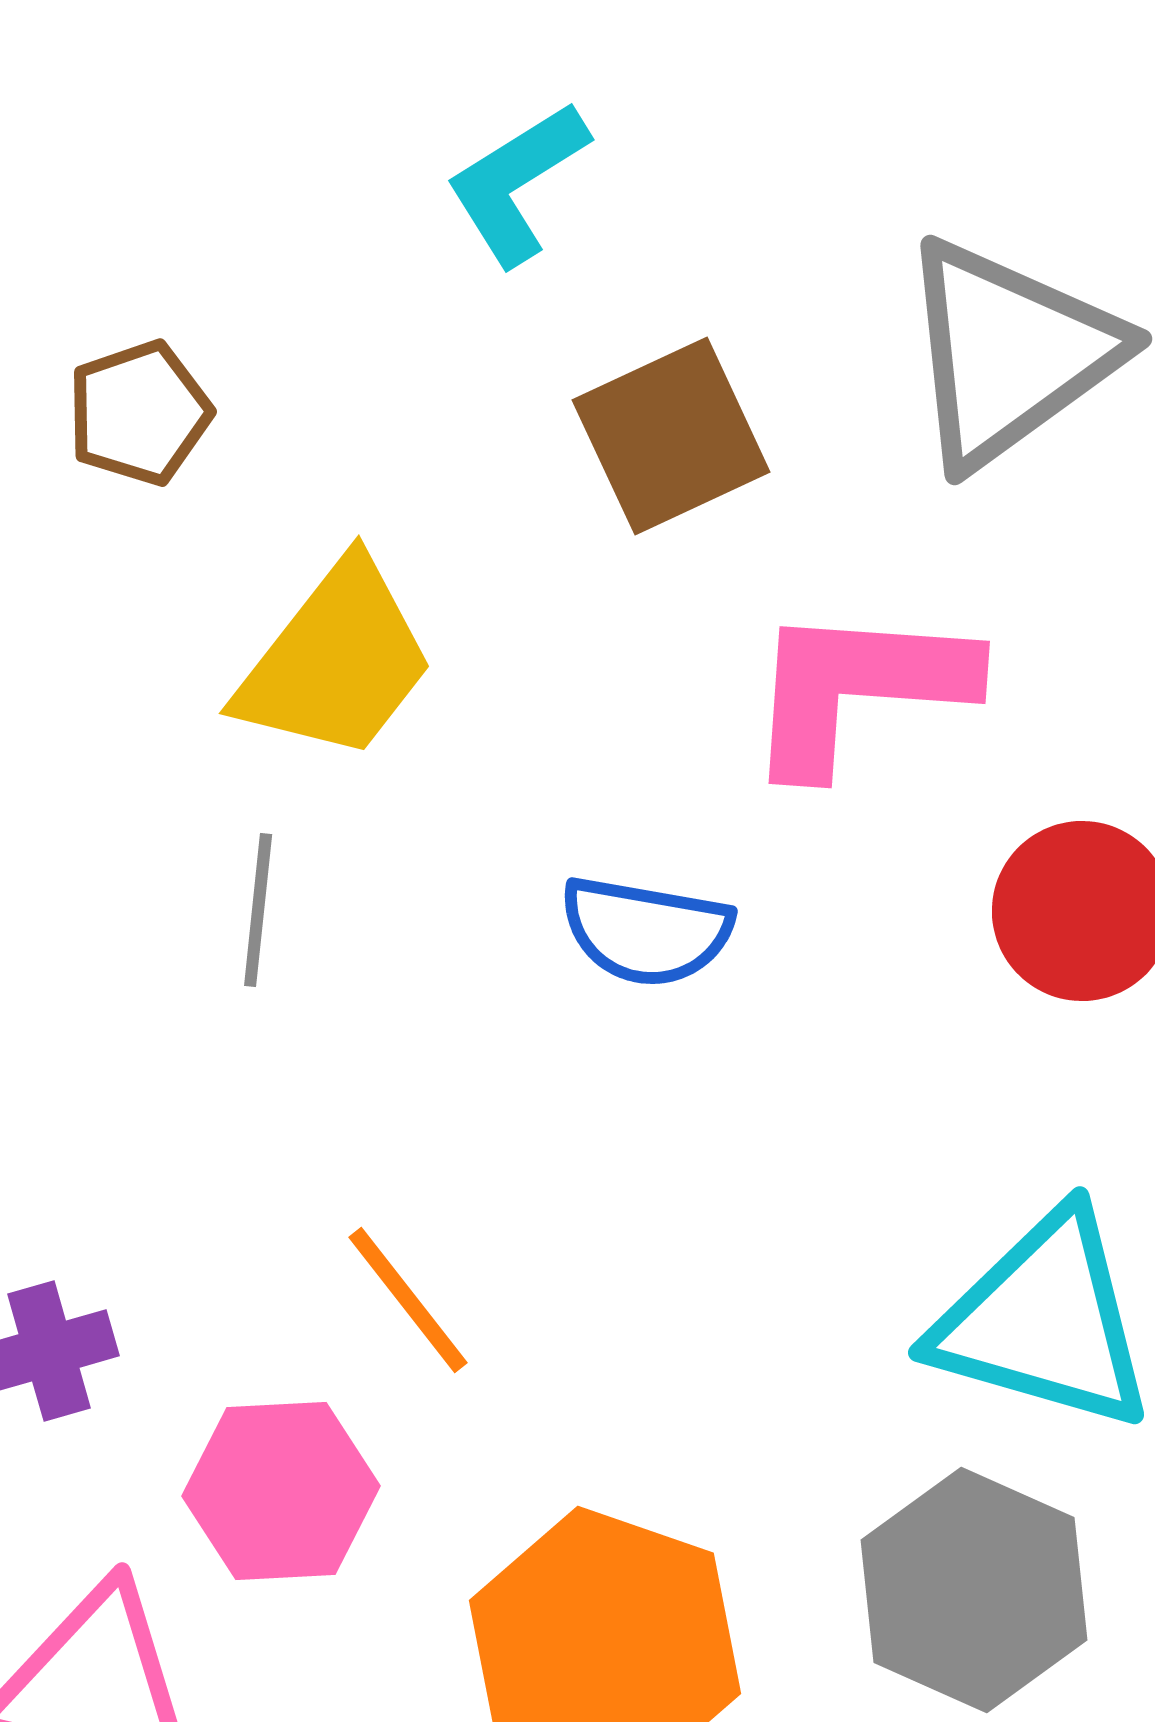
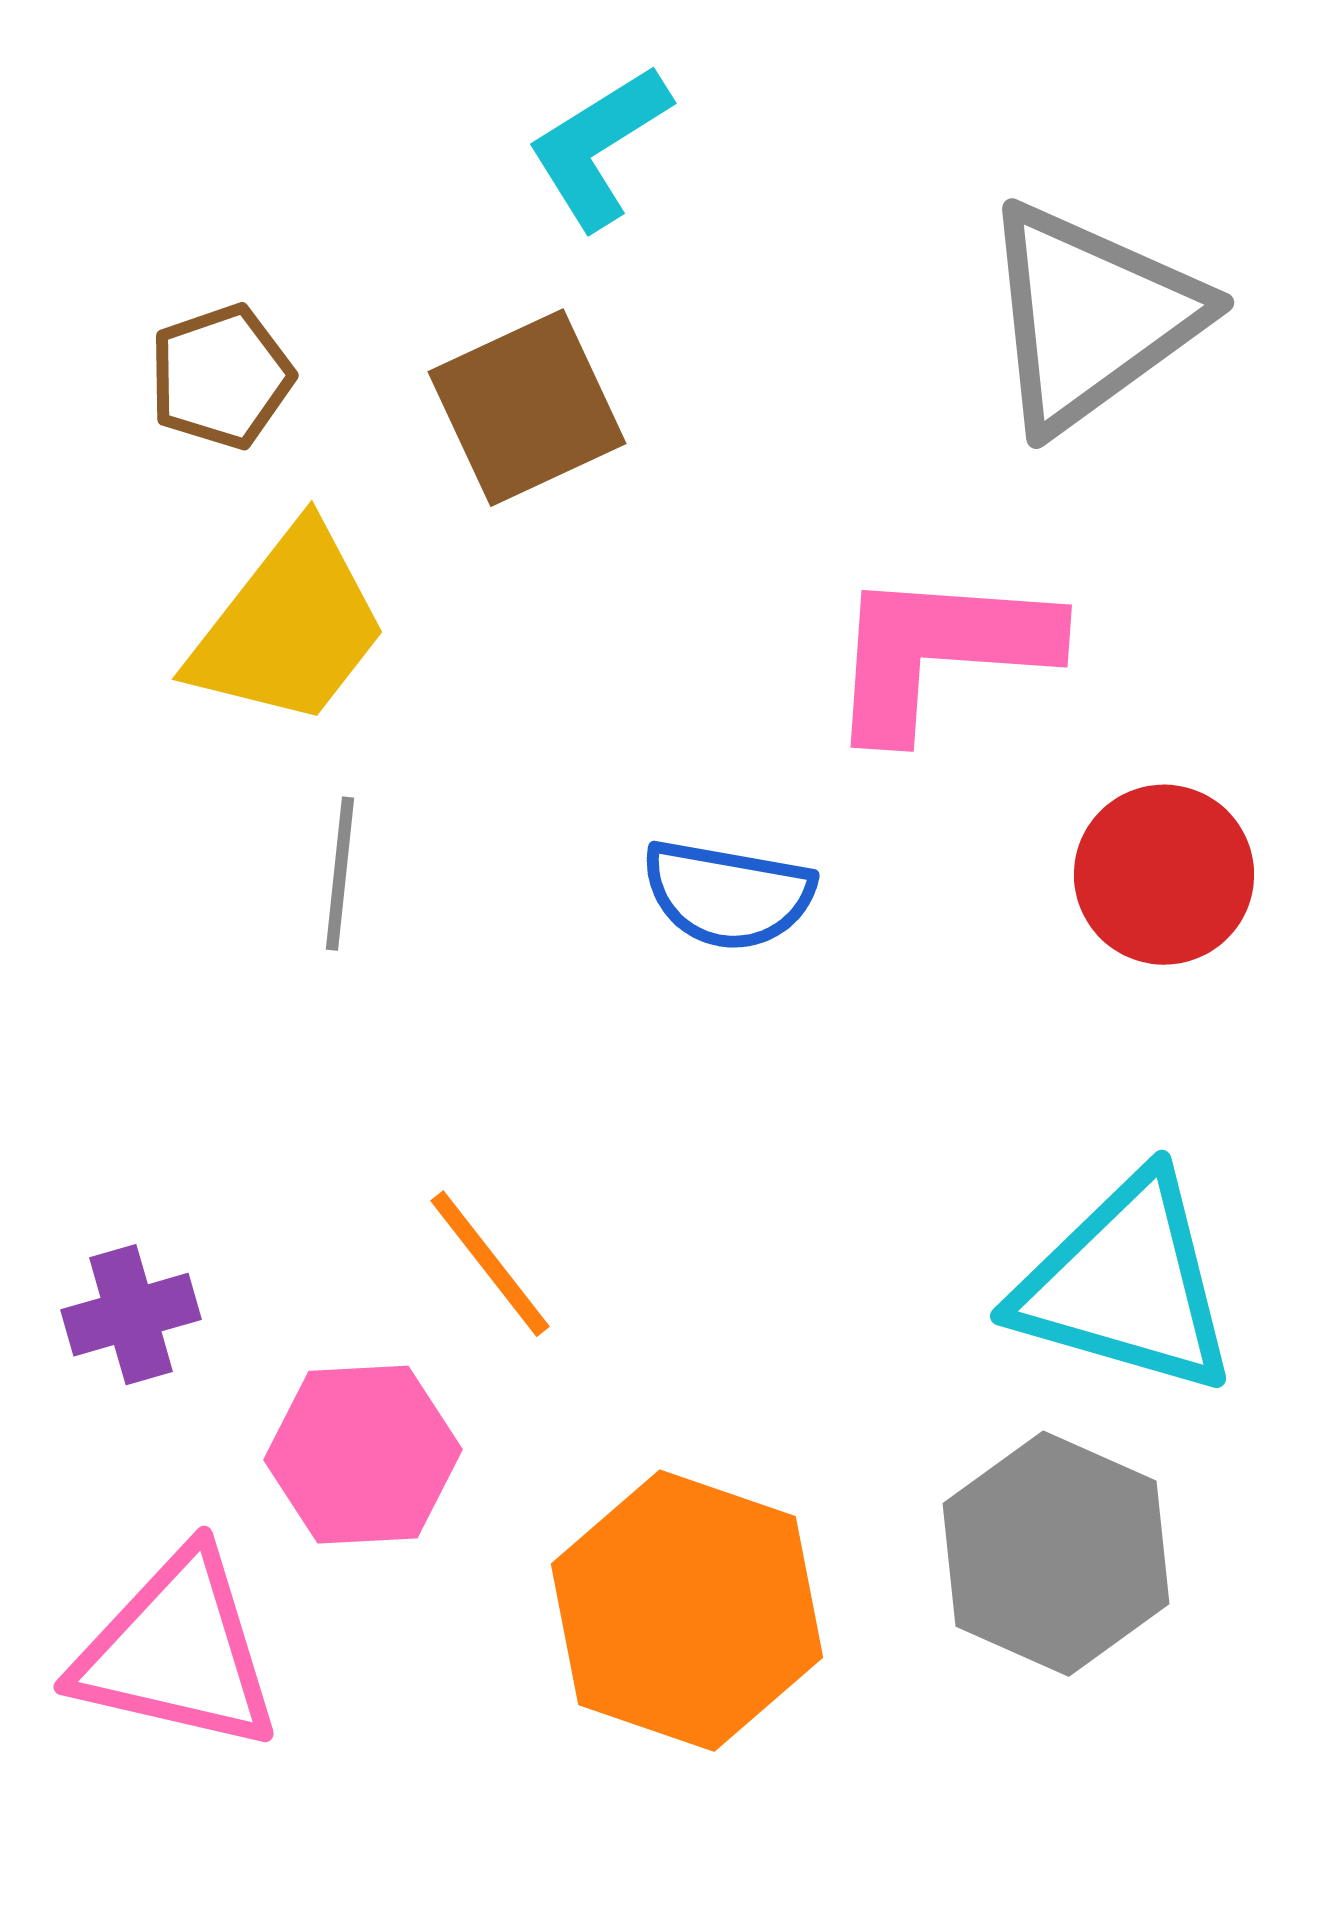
brown square: (671, 436) -> (527, 408), moved
yellow trapezoid: (336, 661) -> (289, 627), moved

